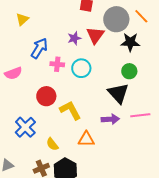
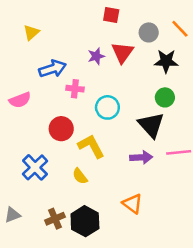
gray circle: (116, 19) -> (149, 32), size x0.6
blue arrow: (39, 48) -> (52, 69), turned 40
cyan circle: (81, 68) -> (107, 107), moved
orange triangle: (86, 139) -> (132, 204), moved, turned 36
yellow semicircle: (52, 144) -> (80, 176), moved

